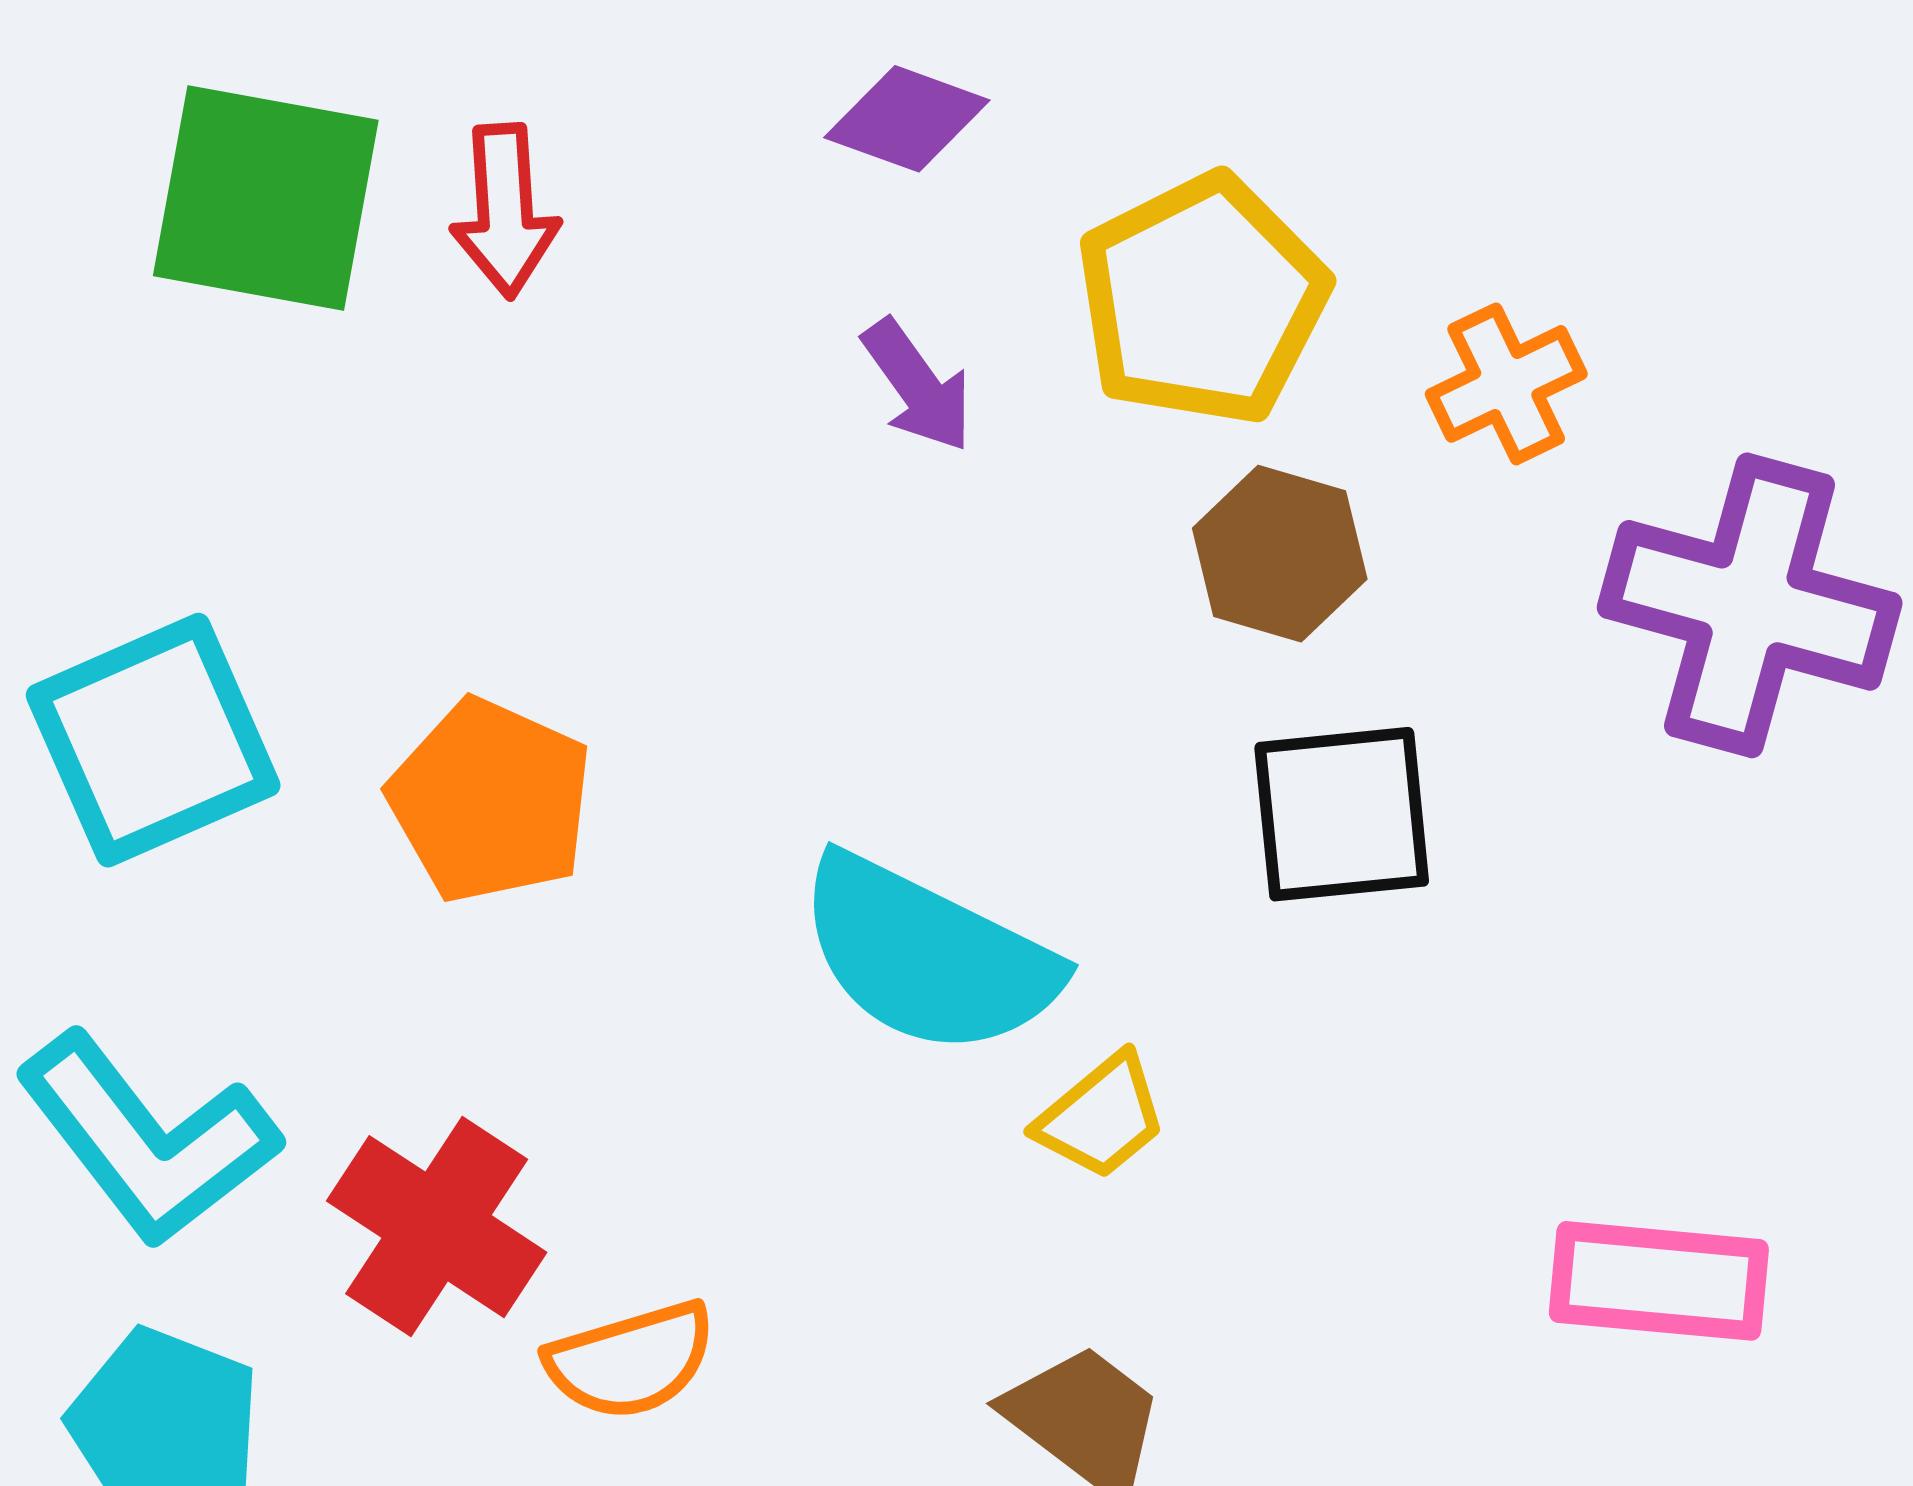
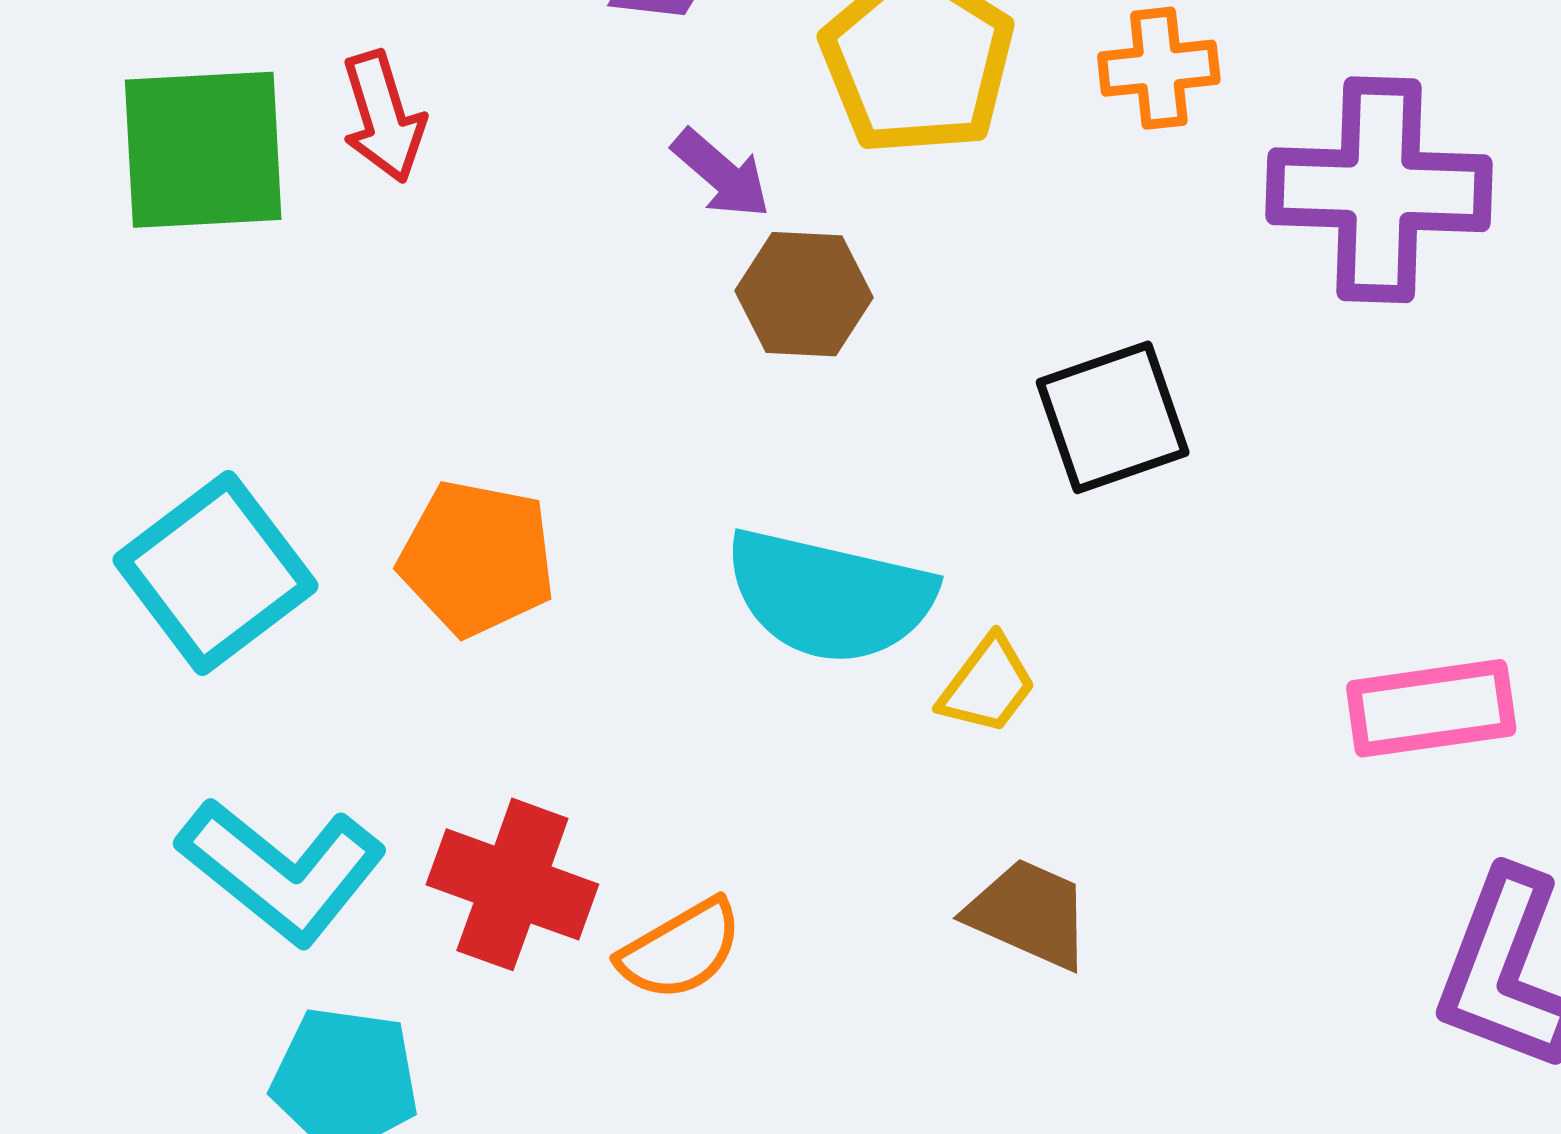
orange cross: (1506, 384) -> (1159, 68), turned 33
brown hexagon: (1280, 554) -> (804, 294), moved

